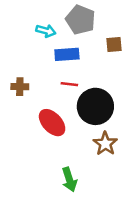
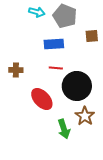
cyan arrow: (46, 31) -> (37, 12), moved
green arrow: (69, 180) -> (64, 129), moved

